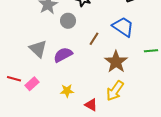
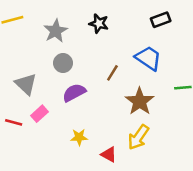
gray circle: (68, 21) -> (63, 63), moved
gray triangle: (38, 49) -> (26, 84), moved
pink rectangle: (32, 84) -> (40, 114), moved

